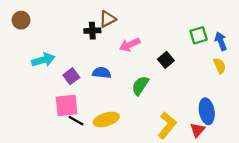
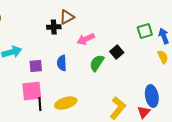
blue semicircle: (102, 73) -> (62, 63), turned -98
purple square: (71, 76) -> (36, 66), turned 32
green semicircle: (140, 86) -> (97, 63), moved
black line: (76, 121) -> (40, 104), turned 56

